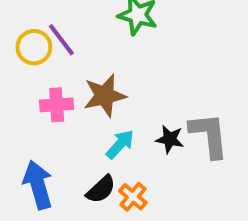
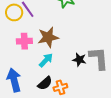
cyan arrow: (120, 144) -> (46, 60), moved
orange cross: (133, 197) -> (60, 87), turned 32

